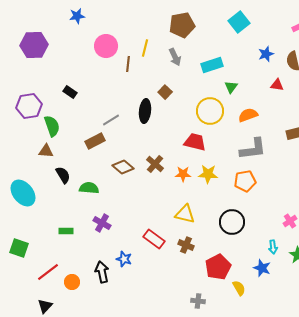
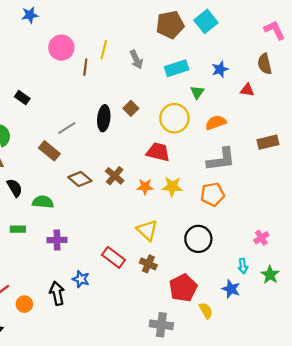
brown pentagon: (182, 25) -> (170, 25), moved
blue star: (266, 54) -> (220, 69), moved
brown square: (165, 92) -> (131, 108), moved
brown rectangle: (95, 141) -> (49, 151), turned 66
yellow triangle: (185, 214) -> (147, 230), turned 30
purple cross: (102, 223) -> (57, 240), turned -30
green rectangle: (66, 231) -> (18, 229), moved
gray cross: (198, 301) -> (161, 325), size x1.5

